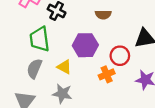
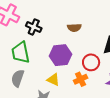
yellow triangle: (64, 67) -> (53, 80), moved

